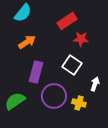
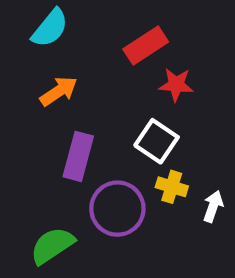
white arrow: (95, 84) -> (213, 206), moved
green semicircle: (15, 101) -> (52, 246), moved
yellow cross: (79, 103) -> (172, 187), moved

